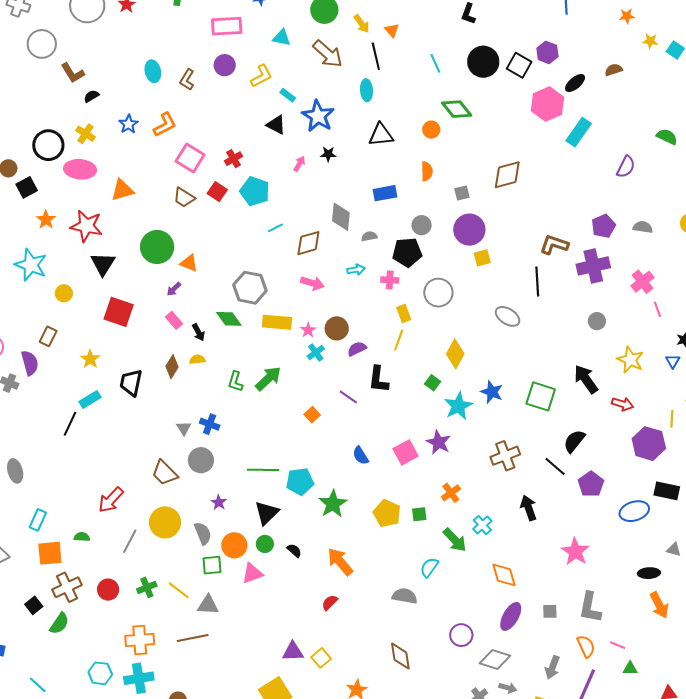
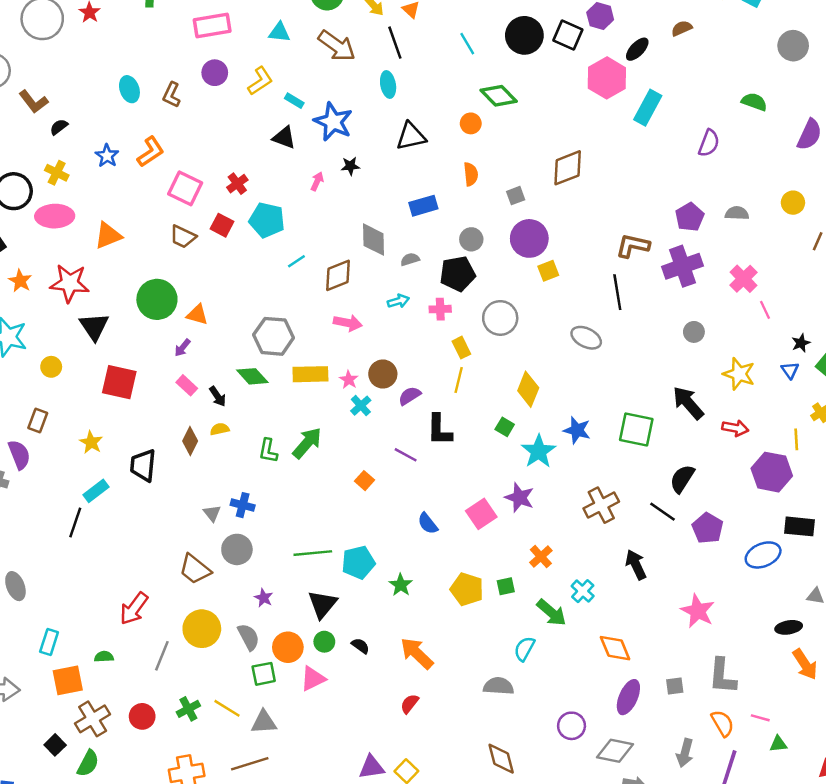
green star: (333, 504) -> (401, 585), size x0.7

